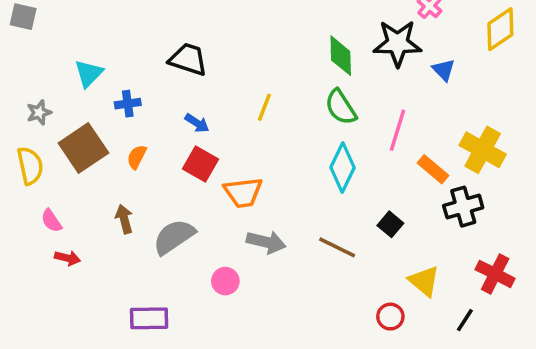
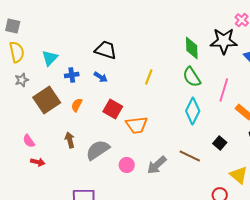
blue arrow: (197, 123) -> (101, 77), moved
yellow semicircle: (30, 166) -> (17, 52), moved
gray arrow: (266, 242) -> (157, 165), moved, turned 125
pink circle: (225, 281) -> (127, 165), moved

